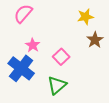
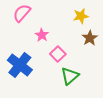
pink star: (33, 45) -> (42, 35), moved
green triangle: (57, 85) -> (70, 76), moved

